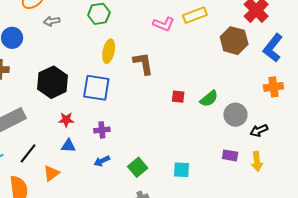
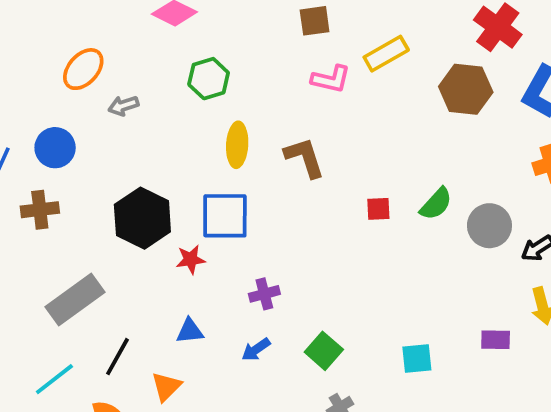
red star: (66, 120) -> (191, 259), moved
purple cross: (102, 130) -> (264, 294), moved
purple rectangle: (230, 155) -> (496, 340), moved
cyan square: (182, 170) -> (417, 359), moved

